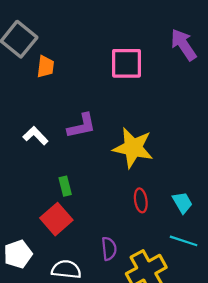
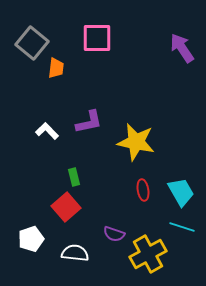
pink square: (127, 63) -> (97, 38), moved
cyan trapezoid: (182, 203) -> (181, 192), size x1.4
purple semicircle: (109, 249) -> (114, 234), turned 115

